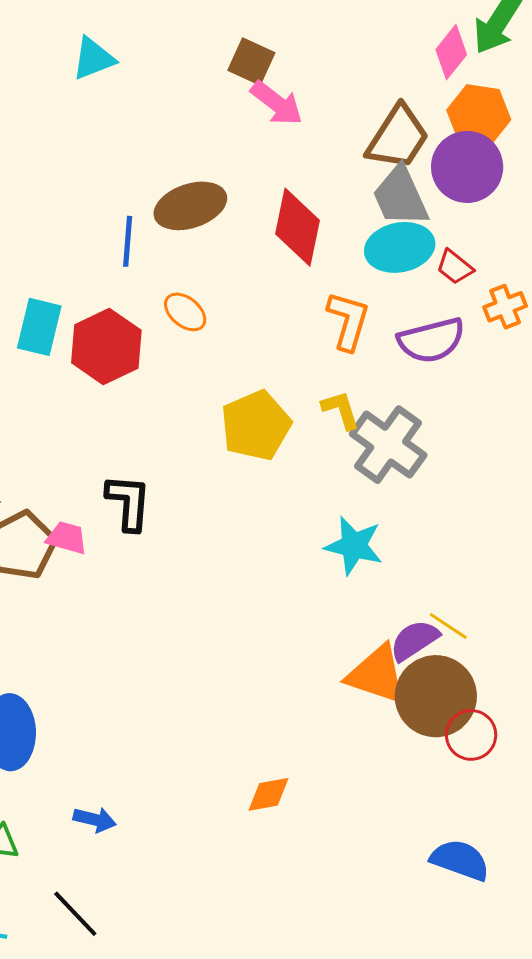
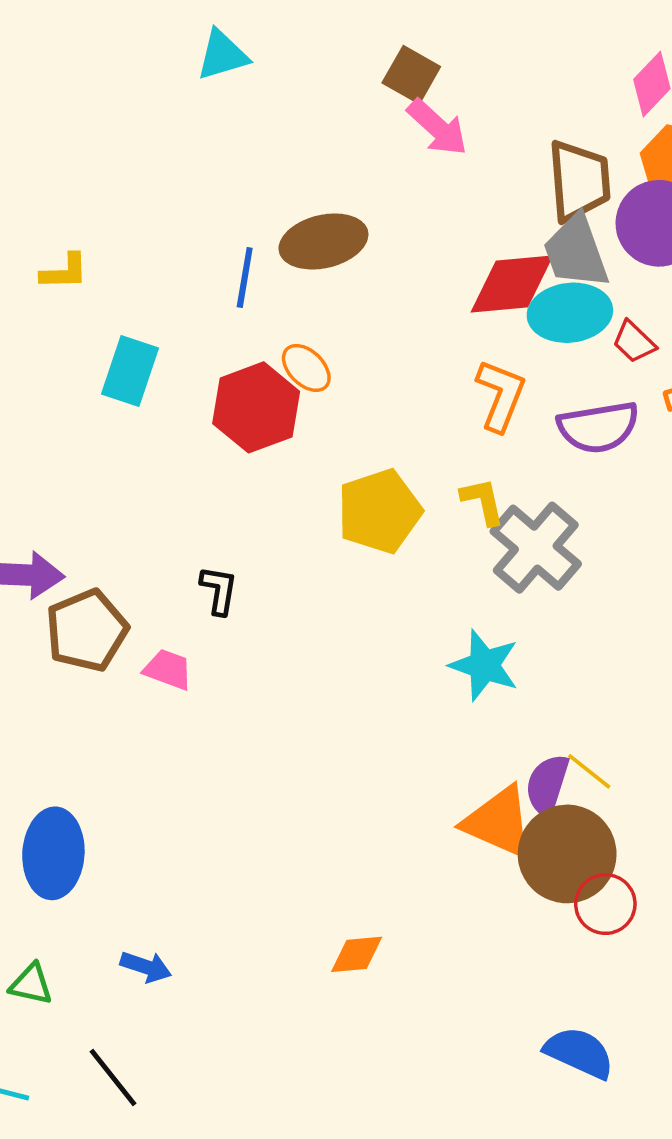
brown trapezoid: (398, 137) -> (579, 181), turned -42
red diamond: (298, 227) -> (512, 284), moved, turned 68
red hexagon: (106, 346) -> (256, 407), moved
black L-shape: (128, 502) -> (219, 590), size x0.7
pink trapezoid: (67, 538) -> (168, 669), moved
purple semicircle: (414, 640) -> (547, 785), turned -44

